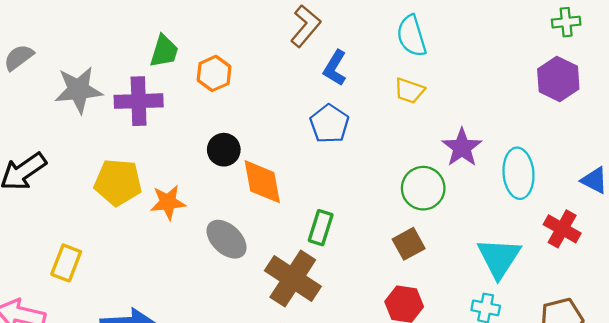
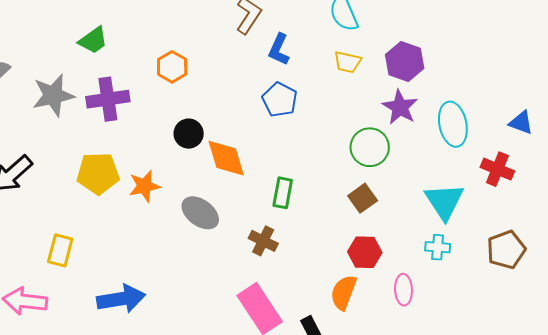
green trapezoid: (164, 51) -> (93, 40), moved, turned 44
purple hexagon: (558, 79) -> (405, 61), moved
brown cross: (293, 278) -> (263, 241), size x0.6

